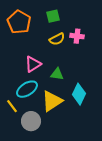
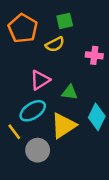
pink cross: (77, 36) -> (94, 55), moved
yellow semicircle: (57, 39) -> (55, 44), moved

